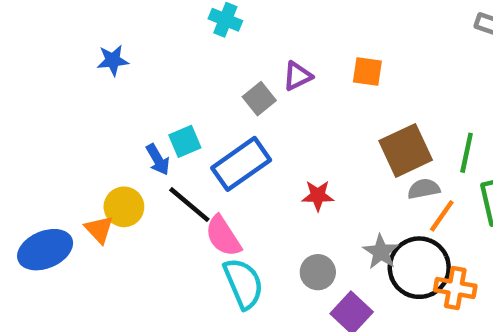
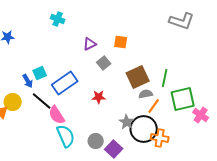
gray square: (259, 99) -> (104, 63), moved
gray circle: (318, 272) -> (96, 141), moved

